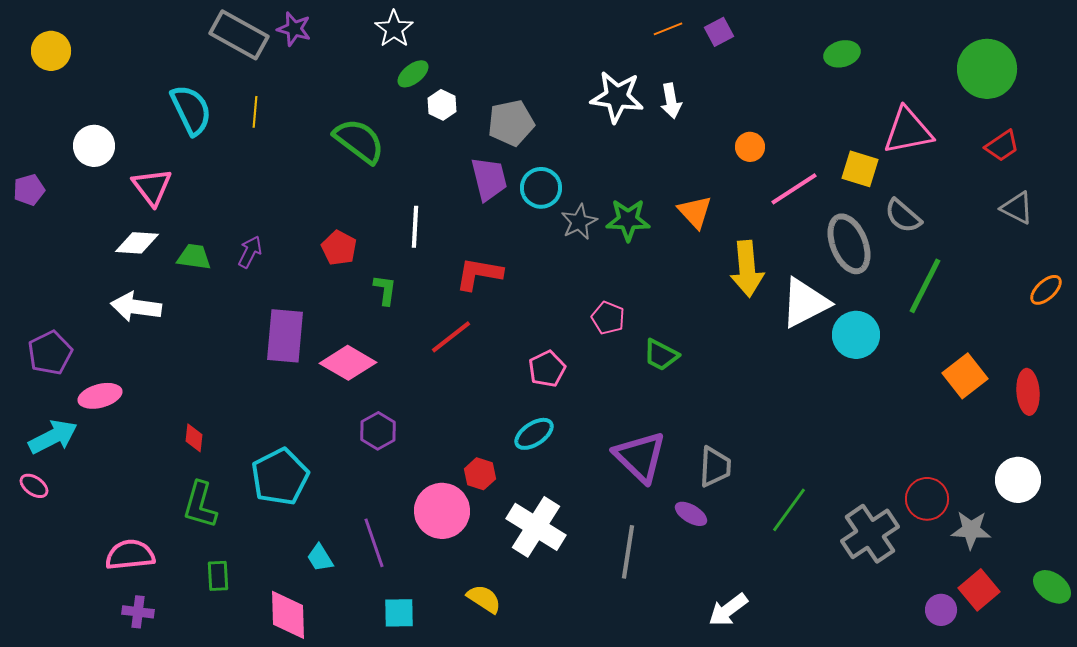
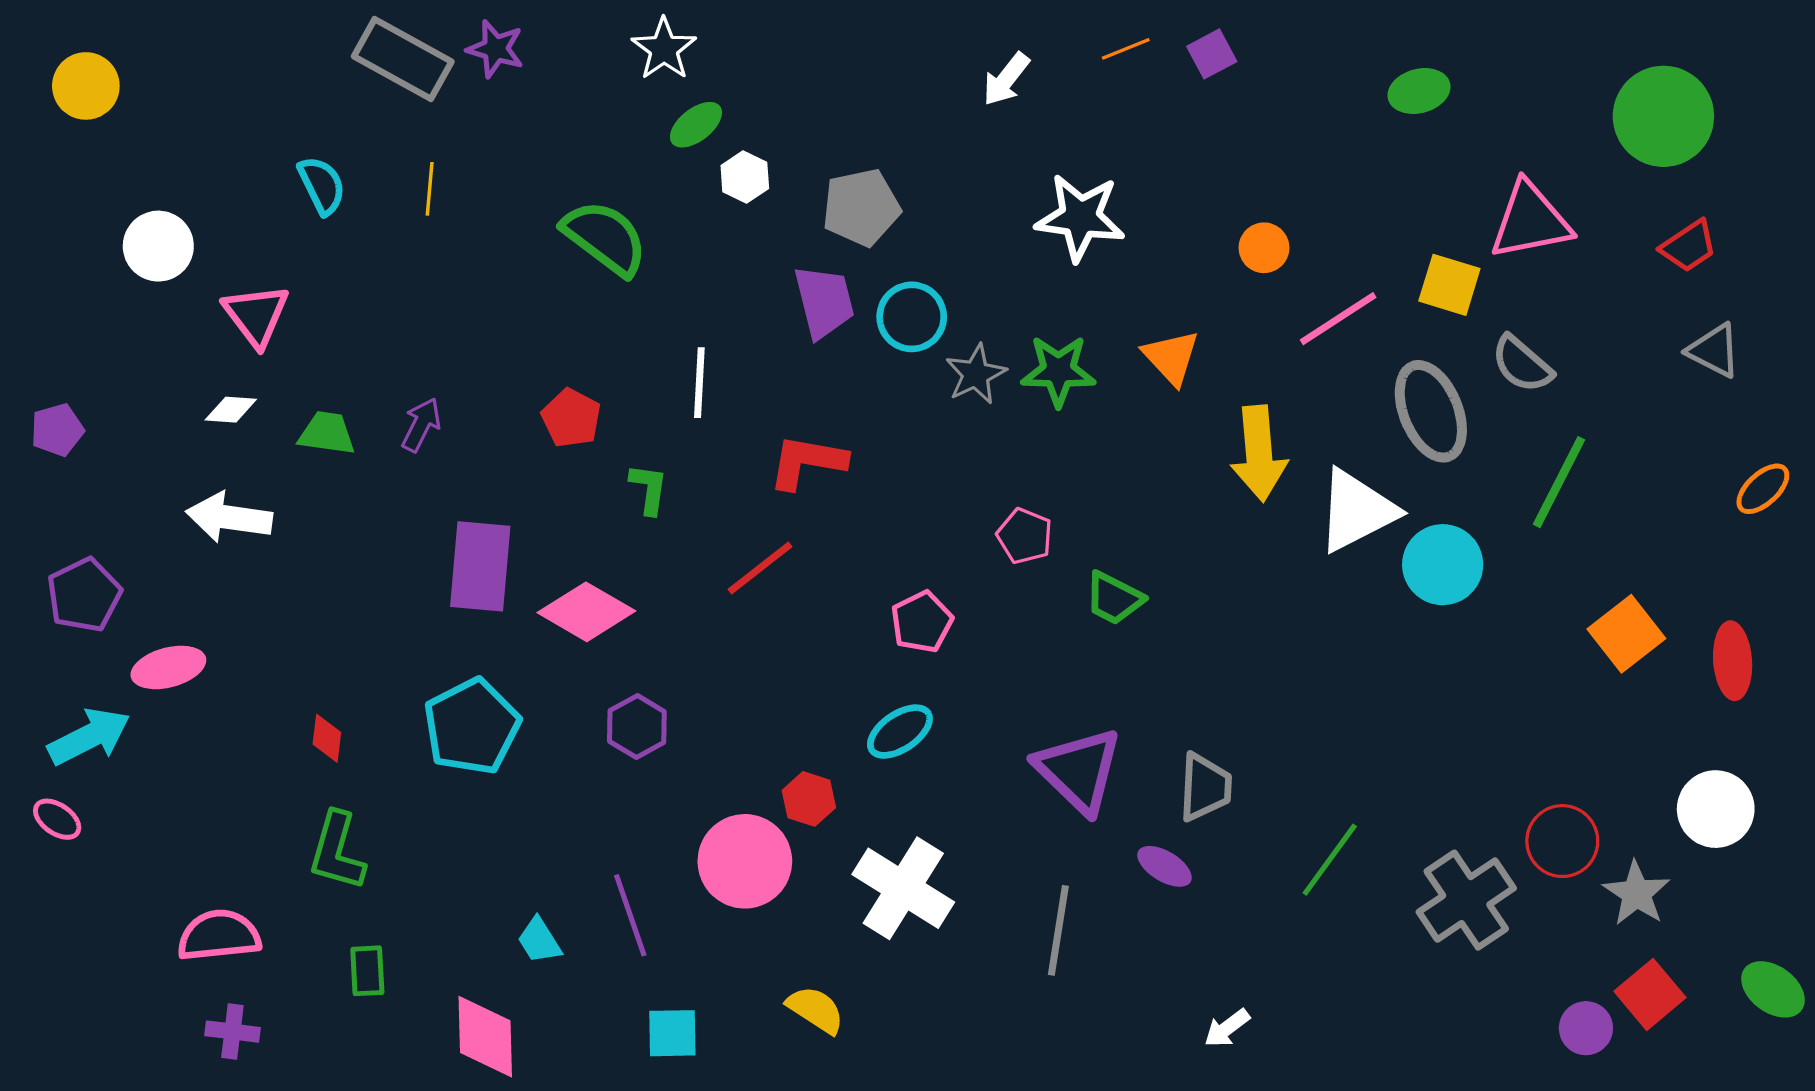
white star: (617, 97) -> (1080, 217), moved
white arrow: (671, 101) -> (1006, 79), moved, turned 48
cyan semicircle: (191, 110) -> (322, 185), size x0.7
purple pentagon: (29, 190) -> (57, 430), moved
white diamond: (137, 243) -> (231, 410), size x0.7
cyan pentagon: (280, 477) -> (472, 726), moved
gray star: (971, 530) -> (1636, 893), turned 30
white arrow: (728, 610) -> (1227, 1028), size x0.7

